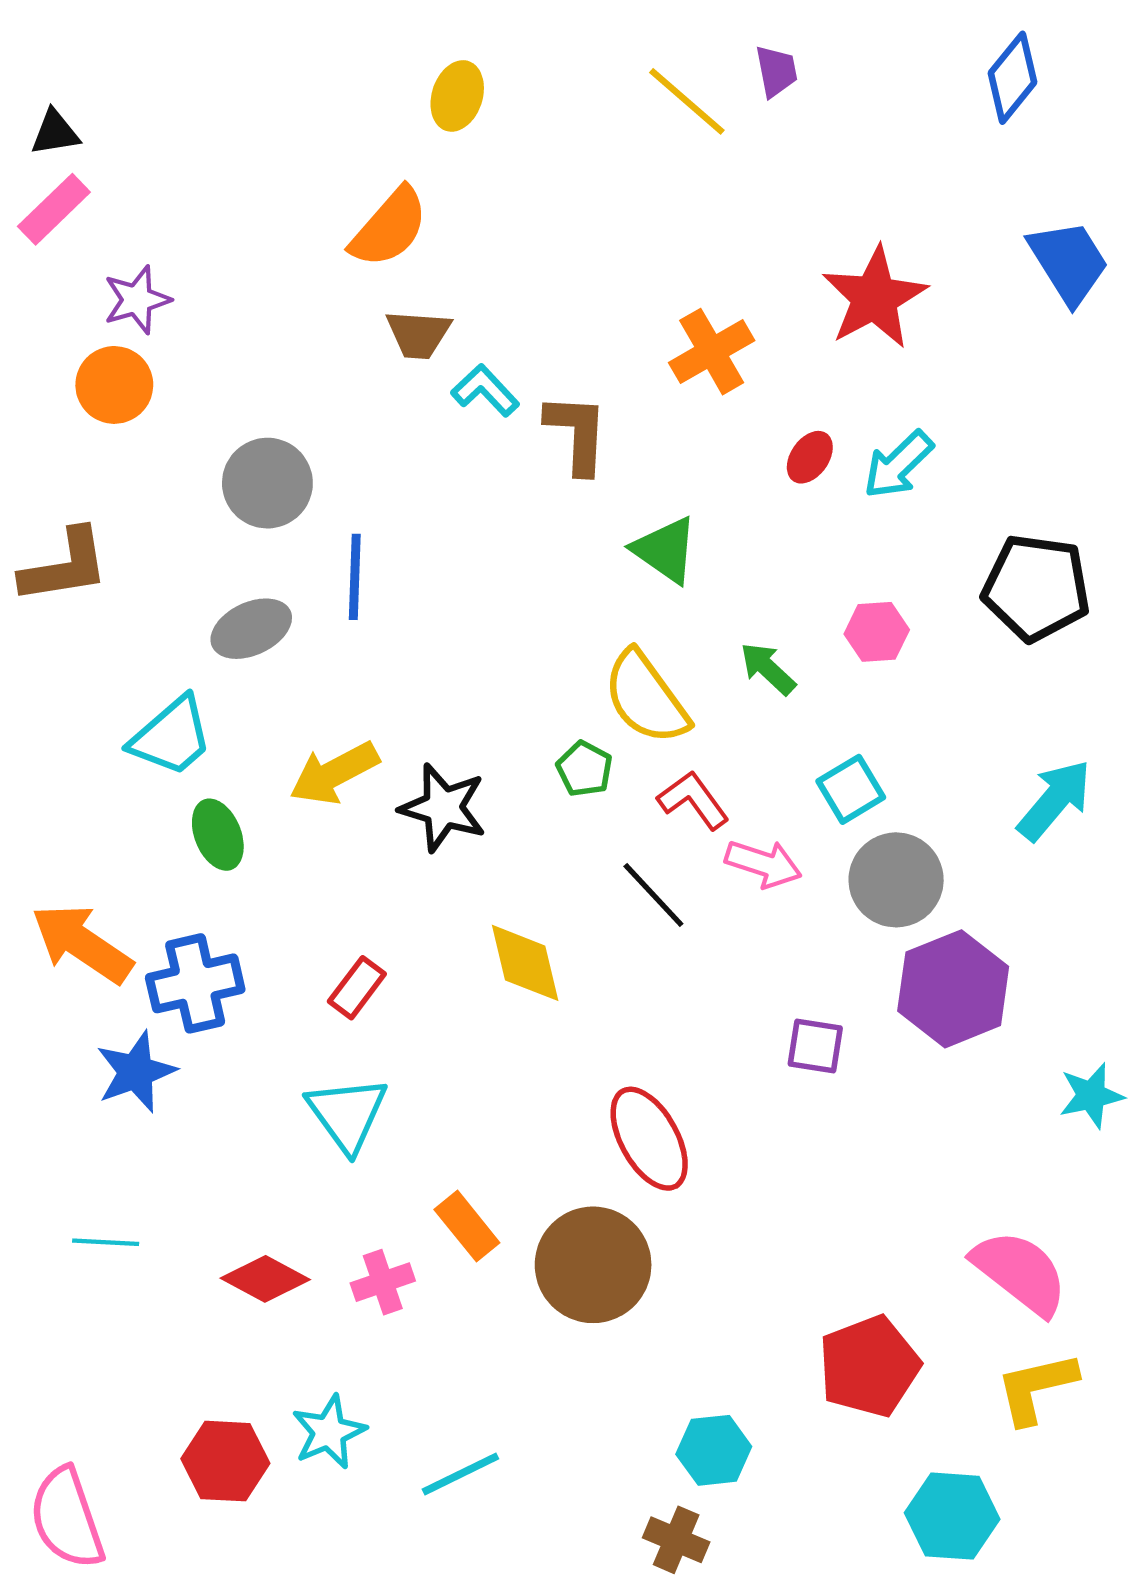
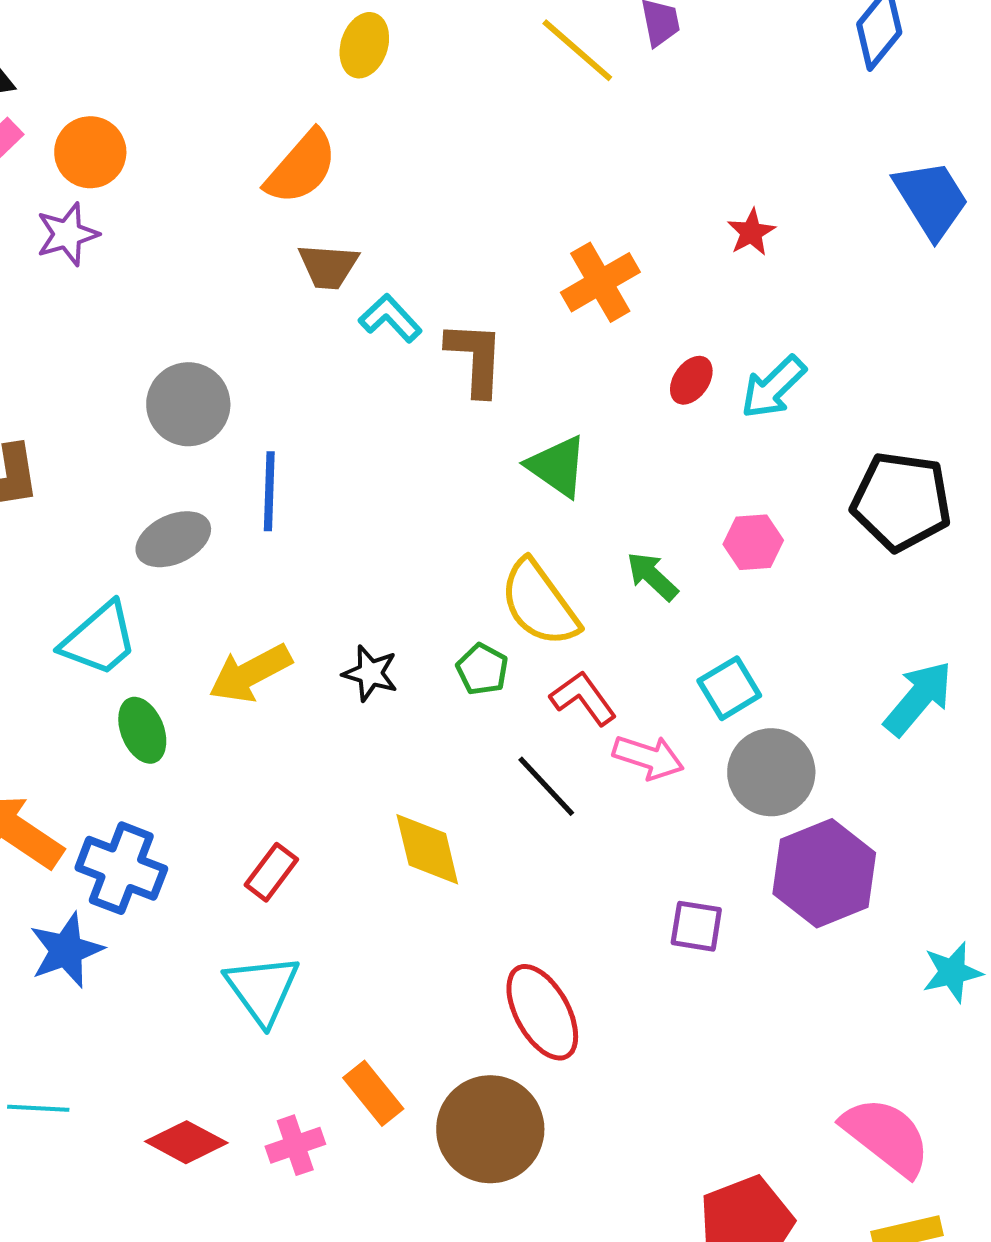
red star: (875, 298) -> (751, 232), size x0.5
orange circle: (114, 385) -> (90, 152), moved
black star: (443, 808) -> (370, 673), moved, size x0.7
blue cross: (195, 983) -> (121, 868), turned 34

